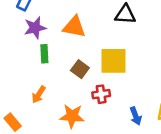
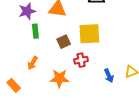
brown square: (80, 69) -> (64, 42), turned 32

